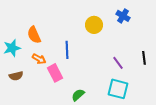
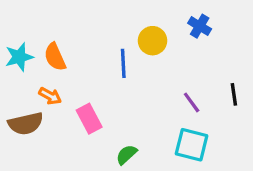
cyan star: (12, 48) -> (19, 57), moved
blue line: (67, 50) -> (123, 63), moved
orange arrow: (39, 59) -> (50, 96), moved
brown semicircle: (16, 76) -> (26, 124), size x1.5

